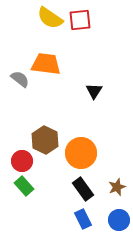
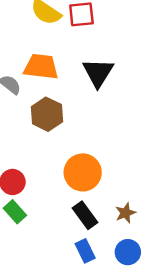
black triangle: (94, 91) -> (98, 73), moved, size x1.6
brown hexagon: (45, 140) -> (47, 114), moved

